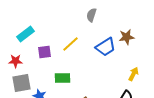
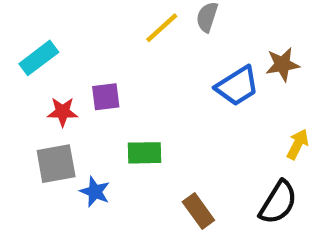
cyan rectangle: (26, 34) -> (39, 58), moved
yellow line: (70, 44) -> (162, 28), moved
red star: (16, 61) -> (63, 112), moved

